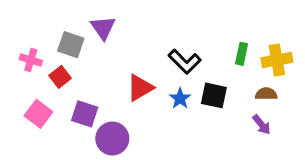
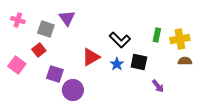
pink cross: (31, 60) -> (18, 20), moved
brown semicircle: (266, 94) -> (185, 61), moved
pink square: (38, 114) -> (17, 65), moved
purple arrow: (262, 125) -> (158, 86), moved

